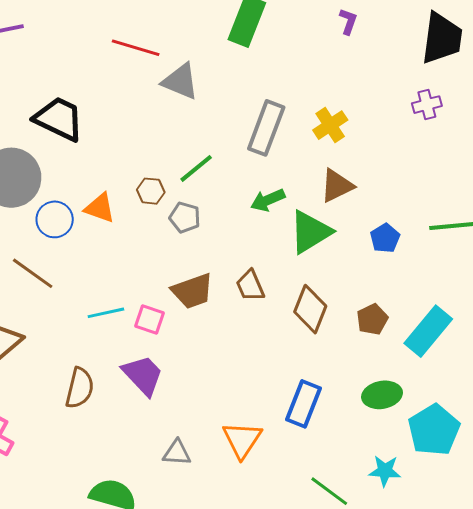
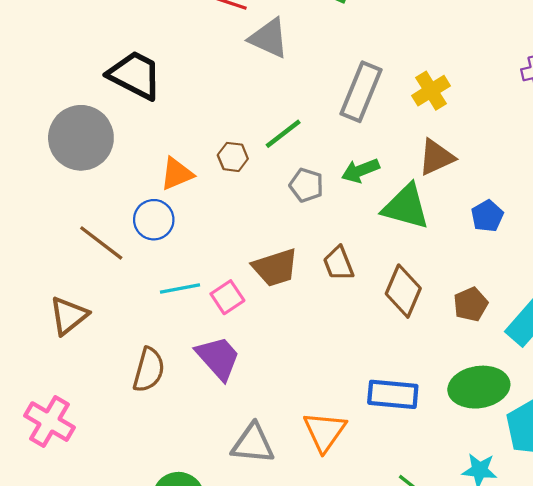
orange triangle: (100, 208) -> (177, 174), turned -44
gray pentagon: (185, 217) -> (306, 185), moved
blue circle: (55, 219) -> (154, 220), moved
green triangle: (310, 232) -> (406, 207), turned 45
pink square: (150, 319) -> (227, 297), turned 36
green ellipse: (382, 395) -> (479, 387), size x1.4
blue rectangle: (303, 404) -> (393, 394), turned 72
gray triangle: (177, 453) -> (253, 444), size x1.4

